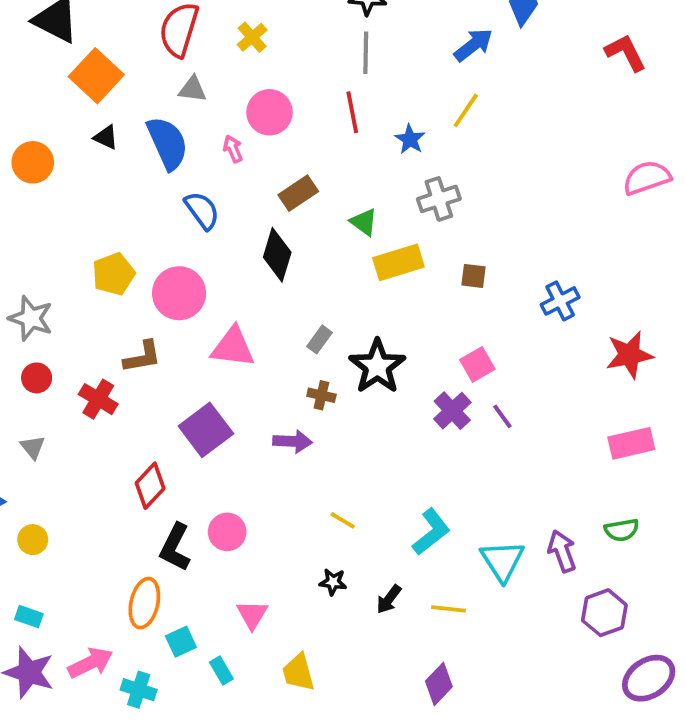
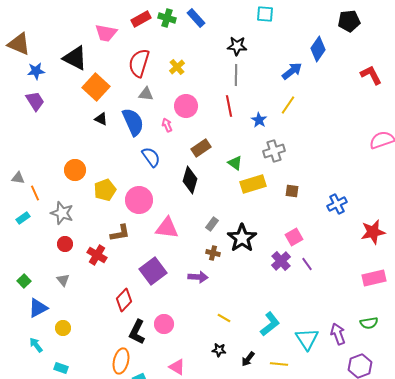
orange circle: (33, 162) -> (75, 170), moved
pink triangle: (252, 615) -> (177, 367), turned -30

